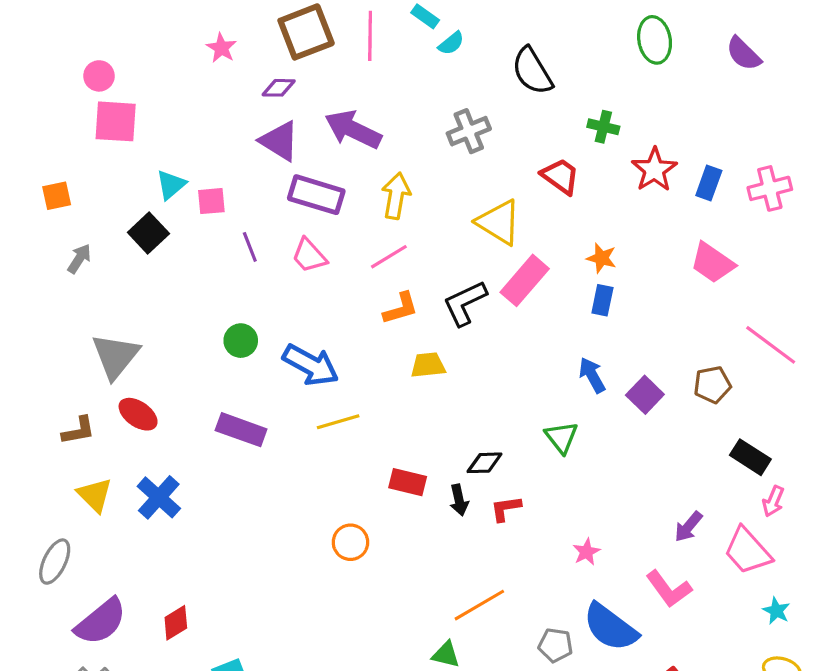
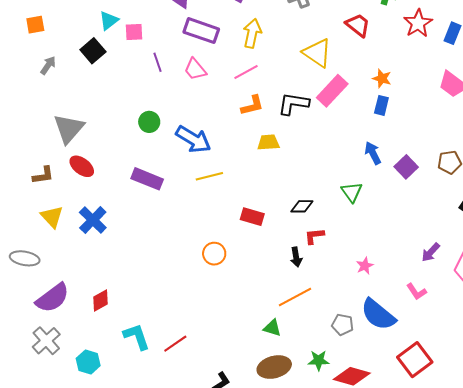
black L-shape: (465, 303) -> (293, 104), turned 32
black arrow: (459, 500) -> (296, 257), moved
gray ellipse: (55, 562) -> (25, 258), turned 72
pink L-shape: (669, 589) -> (416, 292), size x0.7

